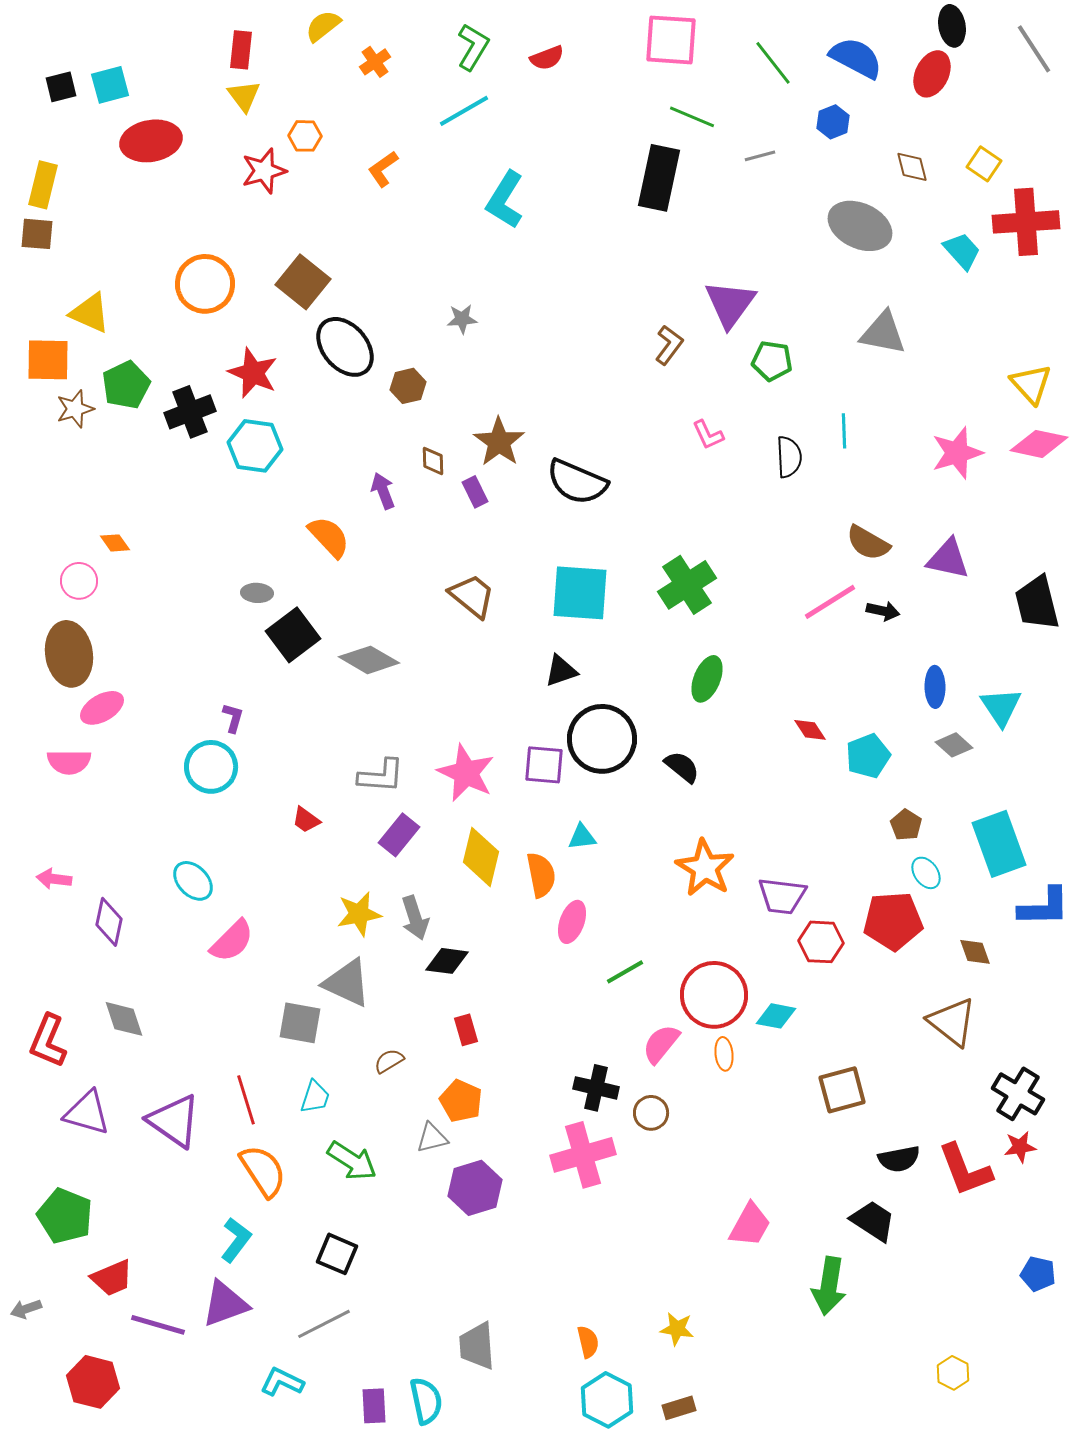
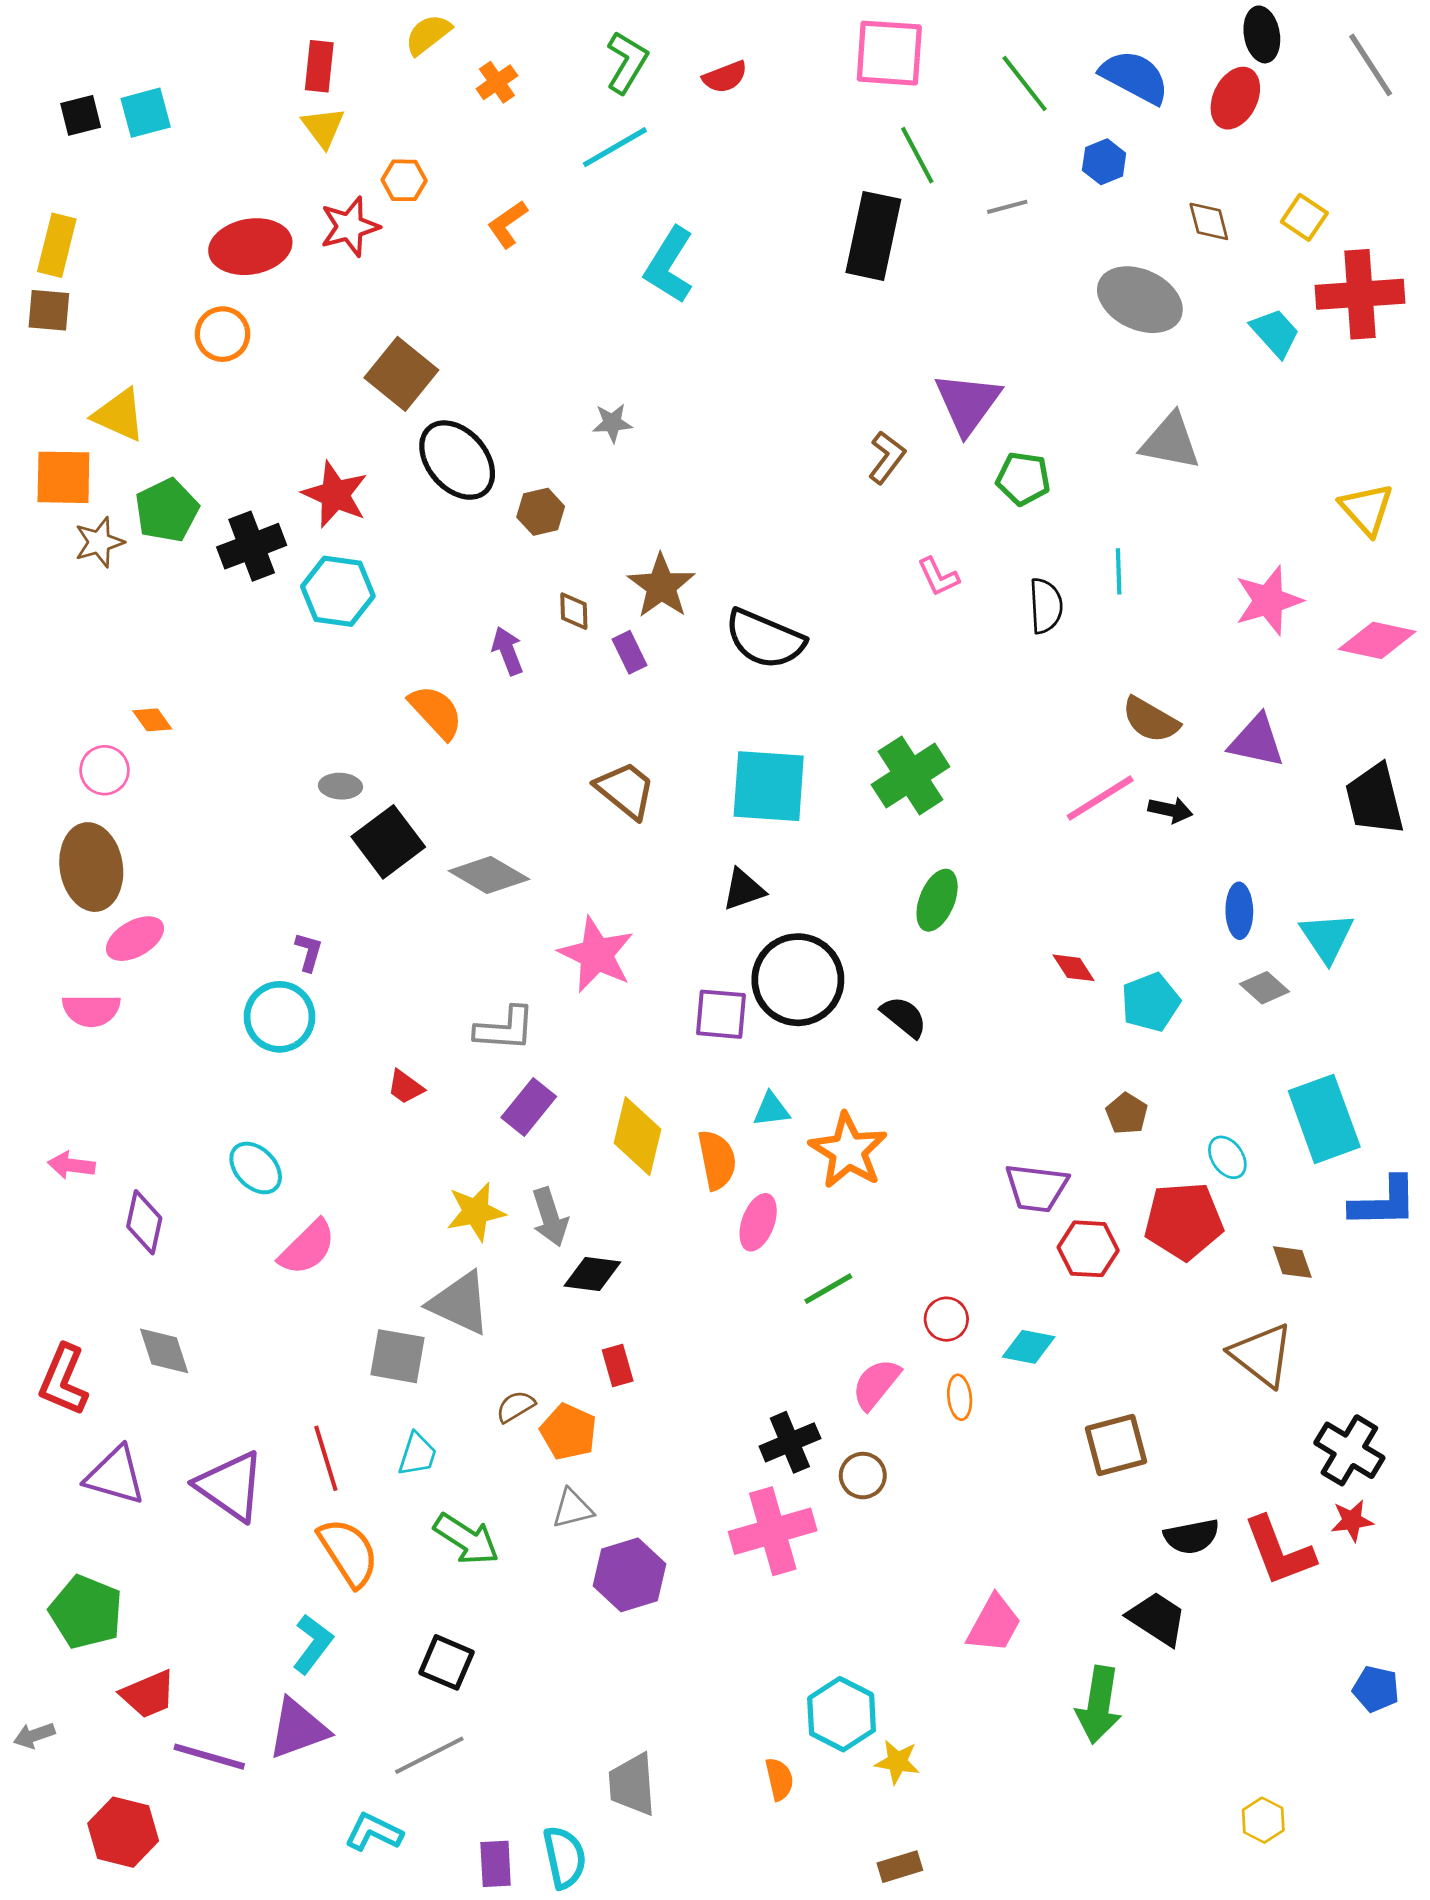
green line: (692, 117) -> (917, 155), turned 39
red ellipse: (151, 141) -> (250, 247), moved
orange circle: (205, 284) -> (223, 334), moved, size x0.7
pink diamond: (1039, 444) -> (1377, 640), moved
pink star: (466, 773) -> (596, 955), moved
brown pentagon: (906, 825) -> (1127, 1114), moved
orange star: (705, 868) -> (848, 1151), moved
red circle: (714, 995) -> (946, 1319), size x0.5
black cross: (596, 1088) -> (790, 1442), turned -36
orange pentagon: (461, 1101) -> (569, 1432), moved
cyan hexagon: (607, 1400) -> (842, 1714), moved

